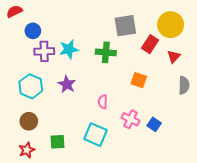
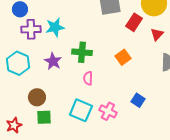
green cross: (106, 52) -> (82, 52), moved
orange square: (139, 80) -> (123, 57), turned 35
pink cross: (130, 119) -> (108, 111), moved
brown circle: (29, 121) -> (37, 97), moved

